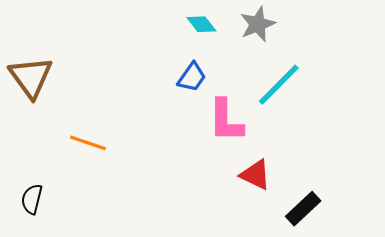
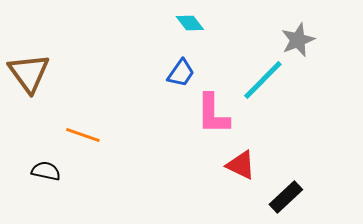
gray star: (258, 24) -> (298, 40), moved
black semicircle: (32, 199) -> (46, 171), moved, turned 88

